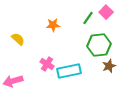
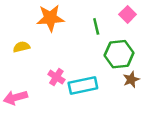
green line: (88, 18) -> (96, 26), moved, turned -48
orange star: (53, 25) -> (50, 18), moved, size x1.6
yellow semicircle: (18, 39) -> (21, 47), turned -56

